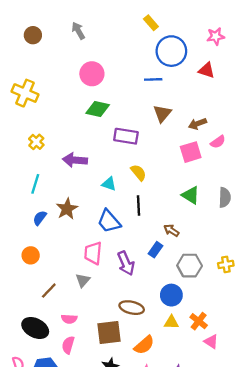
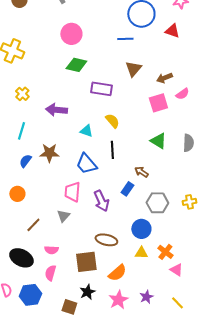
brown star: (67, 209) -> (49, 153), turned 30

